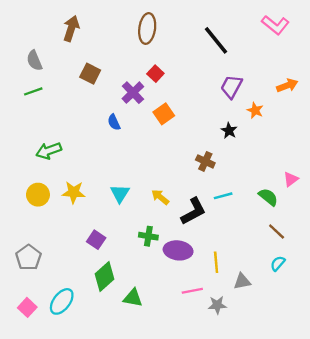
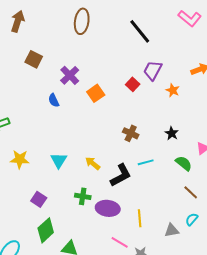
red square: (155, 74) -> (133, 84), moved
black star: (229, 131) -> (172, 133), moved
gray triangle: (242, 281) -> (172, 230), moved
pink line: (192, 291) -> (120, 242), turned 42

